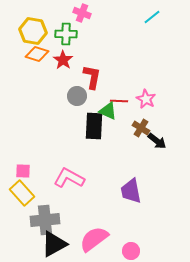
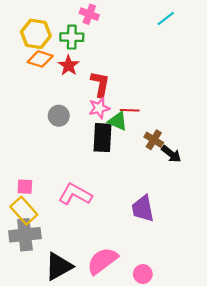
gray circle: (77, 96) -> (59, 116), moved
pink star: (146, 99) -> (99, 108), moved, turned 30
gray cross: (45, 220) -> (25, 235), moved

